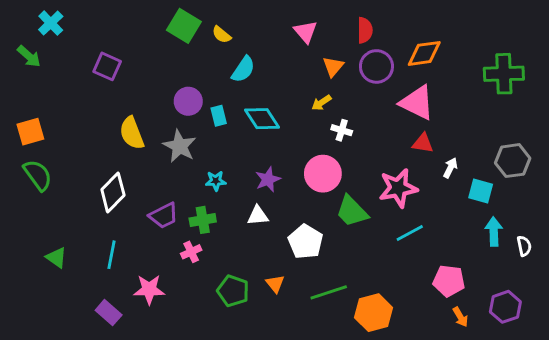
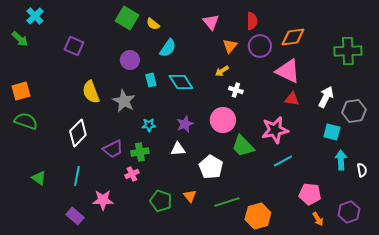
purple circle: (188, 101) -> (130, 60), moved
white arrow: (450, 168) -> (326, 97), moved, size x1.5
green semicircle: (38, 175) -> (26, 121), turned -35

